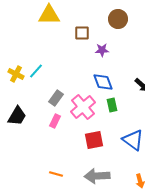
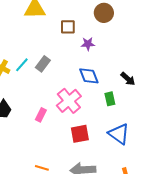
gray rectangle: (56, 98) -> (43, 64), moved
green rectangle: (112, 105) -> (110, 99), moved

